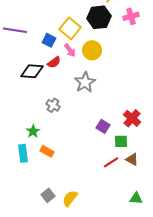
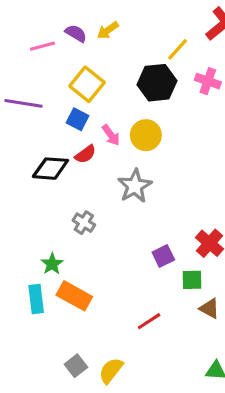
pink cross: (131, 16) -> (208, 81), turned 35
yellow square: (70, 28) -> (87, 84), moved
purple square: (103, 126) -> (163, 256), turned 32
orange rectangle: (47, 151) -> (74, 296), size x1.5
red line: (111, 162) -> (149, 321), moved

